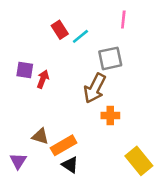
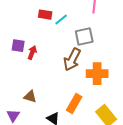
red rectangle: (60, 30) -> (45, 15), turned -48
orange cross: (110, 115) -> (97, 74), moved, size x1.5
orange rectangle: (64, 145) -> (74, 104), moved, turned -30

